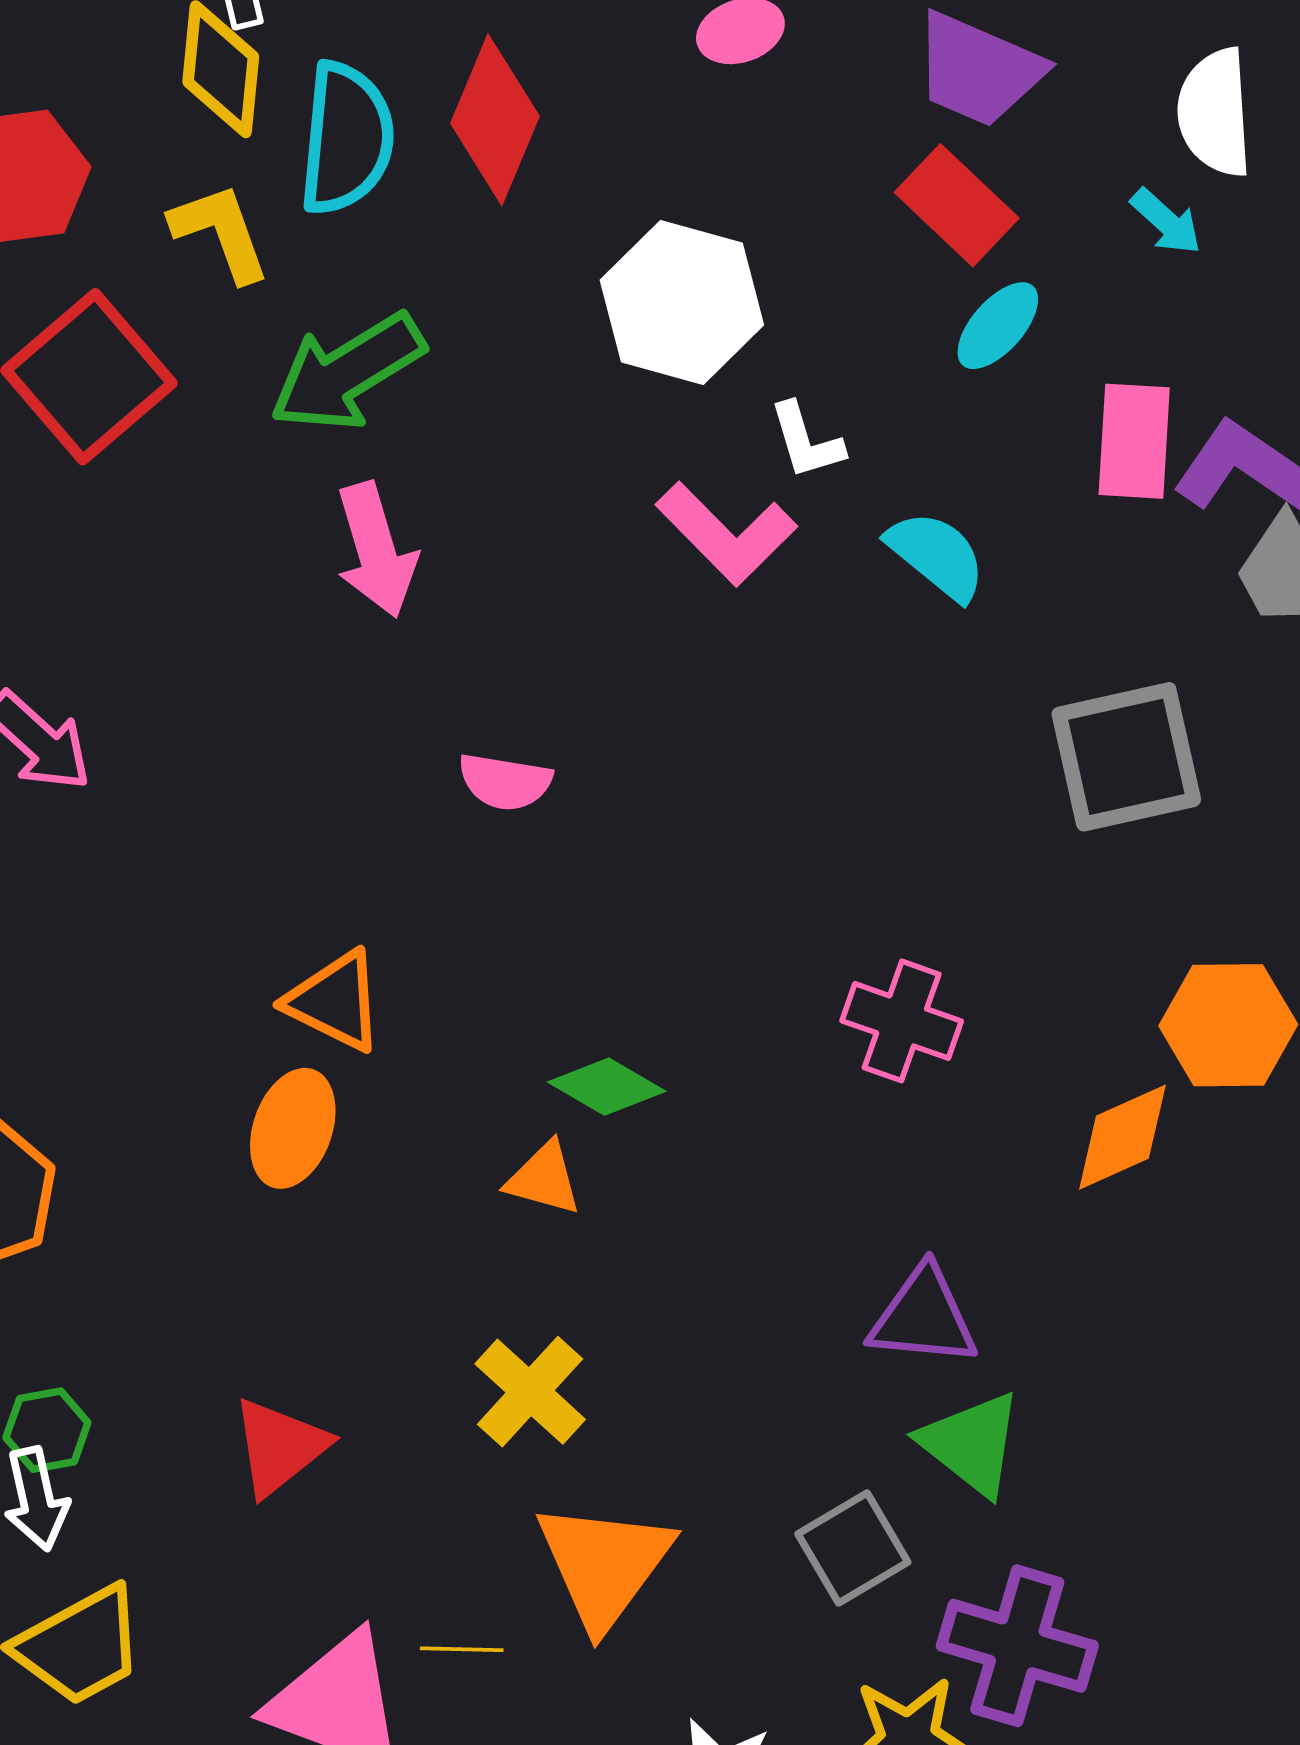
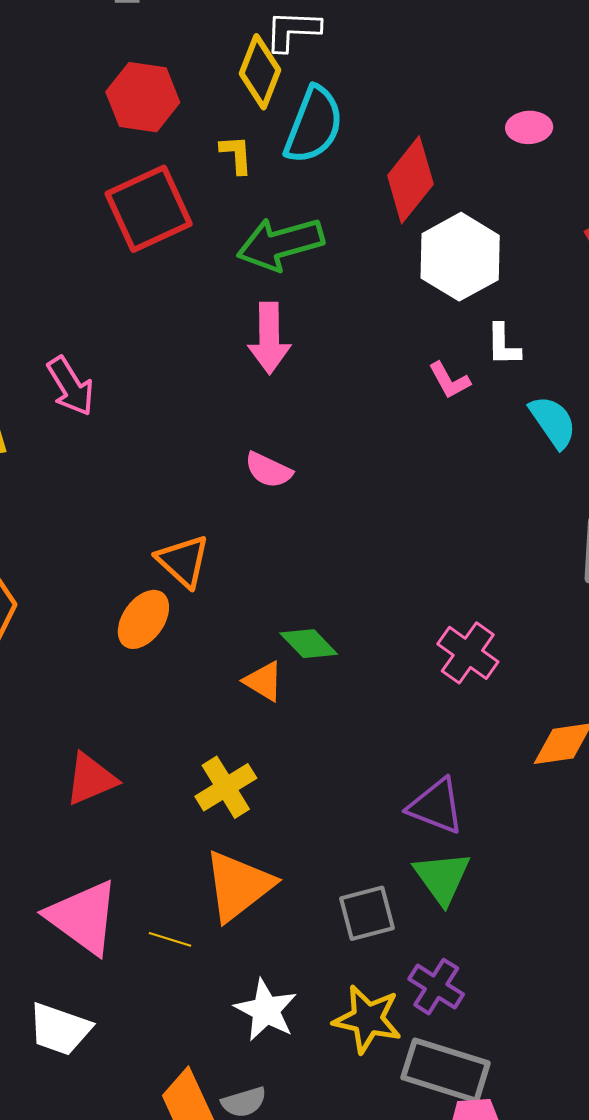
red diamond: (495, 120) -> (410, 180), moved
yellow L-shape: (221, 232) -> (236, 154), size x0.7
pink L-shape: (726, 534) -> (449, 380), size x0.6
pink semicircle: (505, 782) -> (268, 470), moved
purple cross: (1017, 1646) -> (436, 987), size x0.7
yellow line: (462, 1649) -> (170, 939), moved

